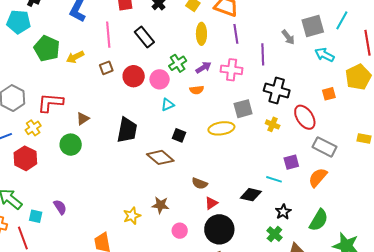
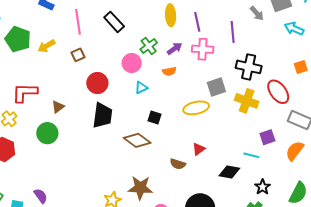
purple line: (236, 34) -> (197, 22), moved
red circle: (134, 76) -> (97, 83), moved
yellow cross: (273, 124) -> (247, 101), size x1.6
red triangle: (211, 203) -> (199, 149), moved
brown star: (161, 205) -> (140, 188), size x1.4

